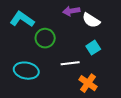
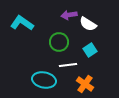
green circle: (45, 38) -> (59, 42), moved
cyan ellipse: (26, 71) -> (44, 80), moved

